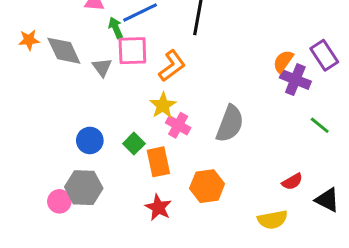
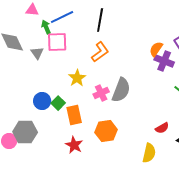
orange L-shape: (172, 66) -> (100, 52), moved
pink cross: (178, 125) -> (101, 93), moved, turned 35
blue circle: (90, 140) -> (42, 101), moved
yellow semicircle: (272, 220) -> (149, 153), turned -66

